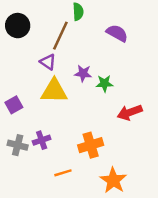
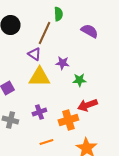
green star: (104, 83) -> (79, 80), moved
red arrow: (130, 112) -> (87, 105), moved
purple cross: (42, 140) -> (39, 112), moved

